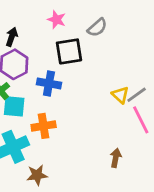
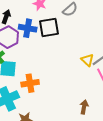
blue cross: (49, 83) -> (28, 28), moved

